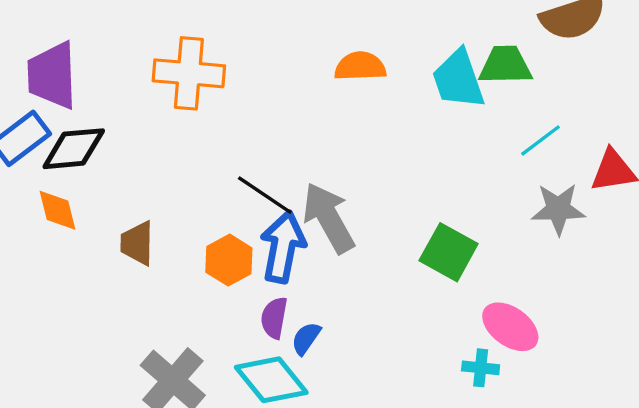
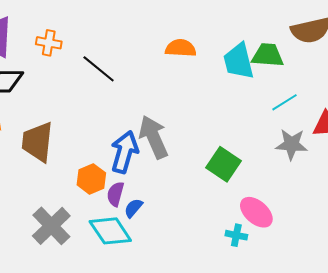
orange cross: (189, 73) -> (49, 43), moved, size x0.6
black line: (265, 195) -> (99, 69), moved
brown trapezoid: (137, 243) -> (37, 142), size x1.5
orange hexagon: (229, 260) -> (91, 179), moved

